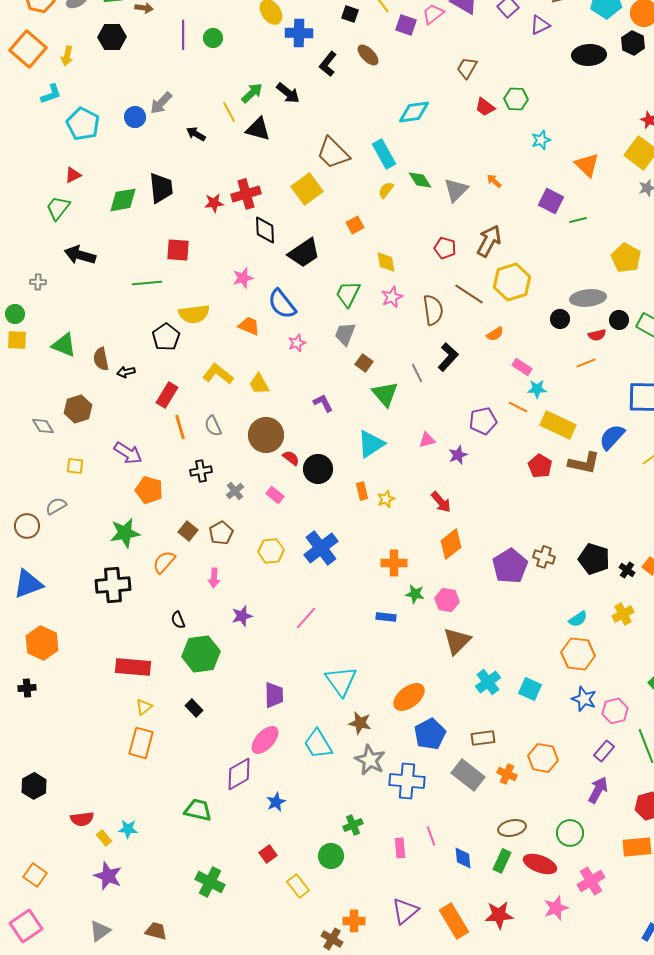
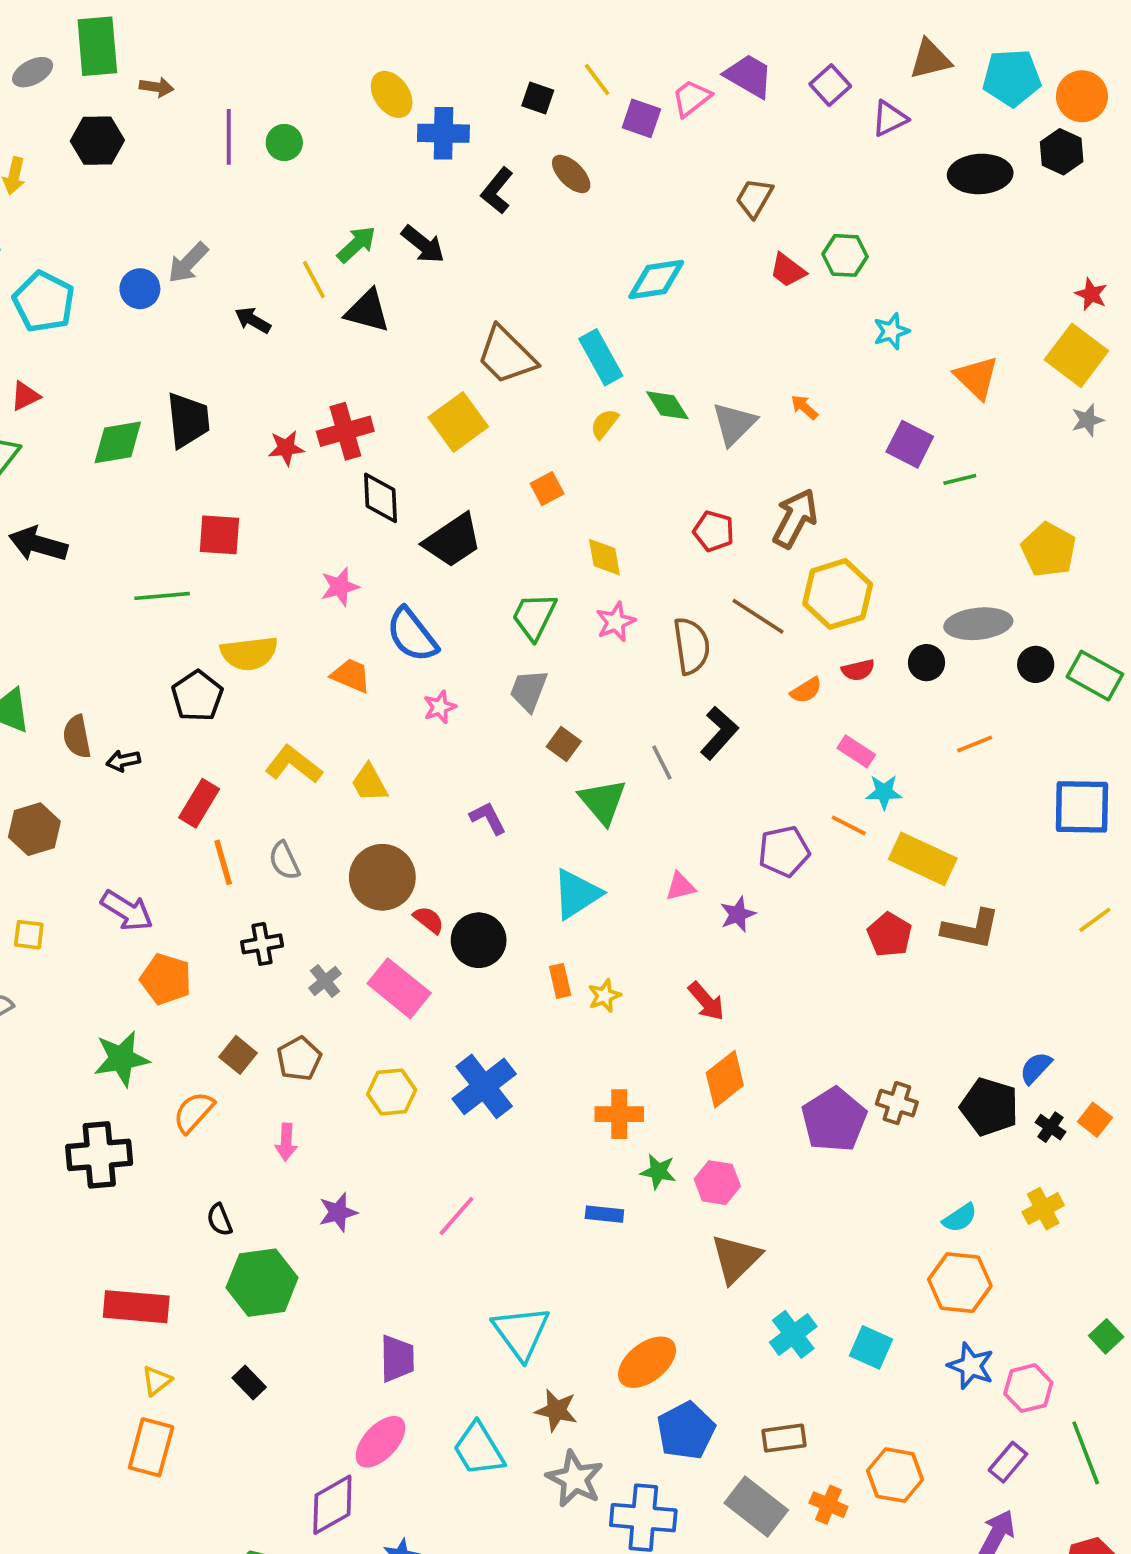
red semicircle: (597, 335) -> (858, 670), moved
blue semicircle: (612, 437) -> (1036, 1068), moved, size x0.7
pink rectangle: (275, 495) -> (399, 988), size x1.8

